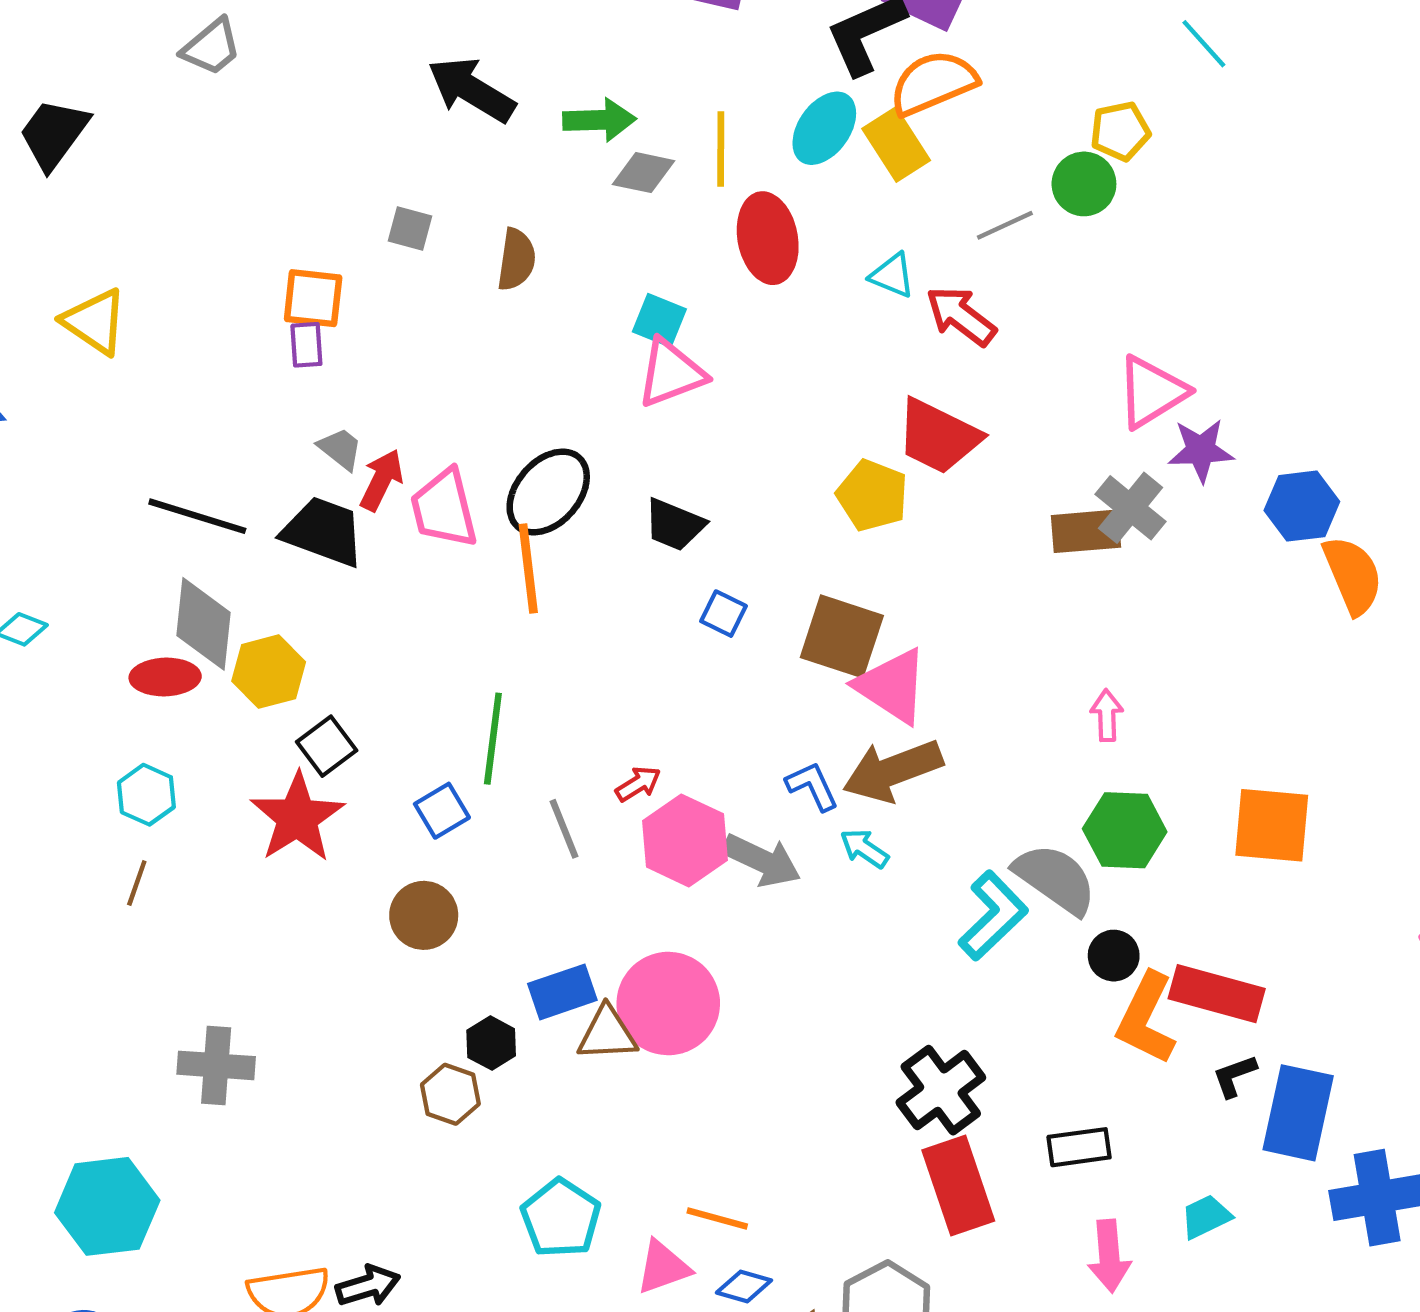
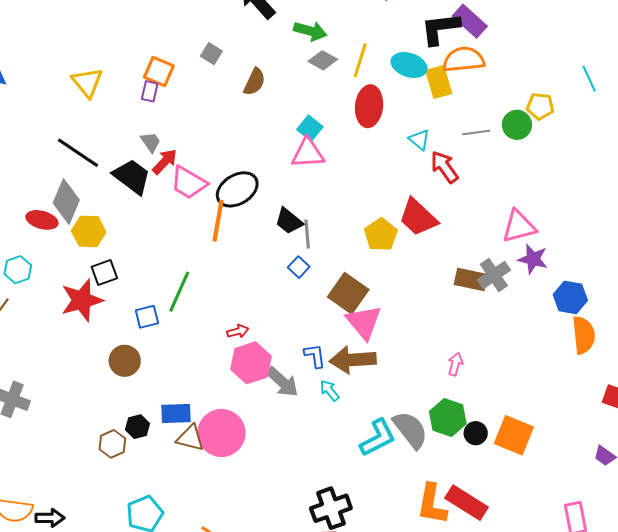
cyan ellipse: (824, 128) -> (409, 65), turned 56
yellow triangle: (95, 322) -> (87, 82), moved
pink trapezoid: (444, 508) -> (189, 183), turned -63
gray line: (564, 829) -> (307, 234), moved
black circle: (1114, 956) -> (476, 433), moved
orange L-shape: (1146, 1018) -> (432, 504), turned -33

